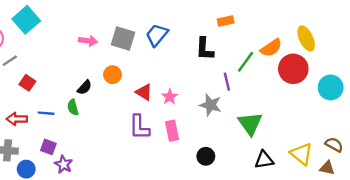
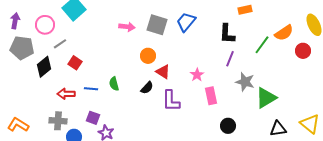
red circle: (293, 69) -> (303, 51), size x0.6
purple line: (227, 82) -> (230, 59), moved, turned 35
black semicircle: (85, 87) -> (147, 88), moved
red triangle: (144, 92) -> (163, 72), moved
gray star: (210, 105) -> (245, 82), moved
green triangle: (250, 124) -> (266, 98), turned 35
pink rectangle: (172, 131) -> (211, 96), moved

